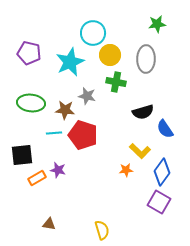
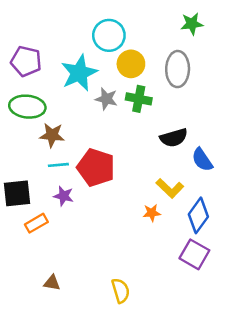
gray star: (87, 96) -> (106, 99), moved
green ellipse: (31, 103) -> (27, 107), moved
brown star: (65, 110) -> (52, 135), moved
purple star: (58, 170) -> (64, 196), moved

